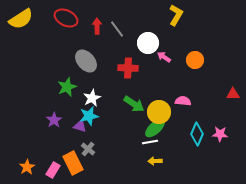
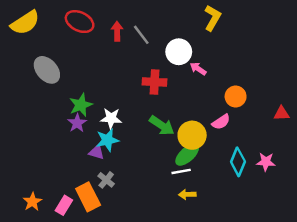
orange circle: (195, 60) -> (236, 96), moved
gray ellipse: (86, 61) -> (47, 70), moved
white star: (92, 98) -> (111, 118), turned 30
pink semicircle: (183, 101) -> (221, 122), turned 140
purple star: (54, 120) -> (77, 123), moved

